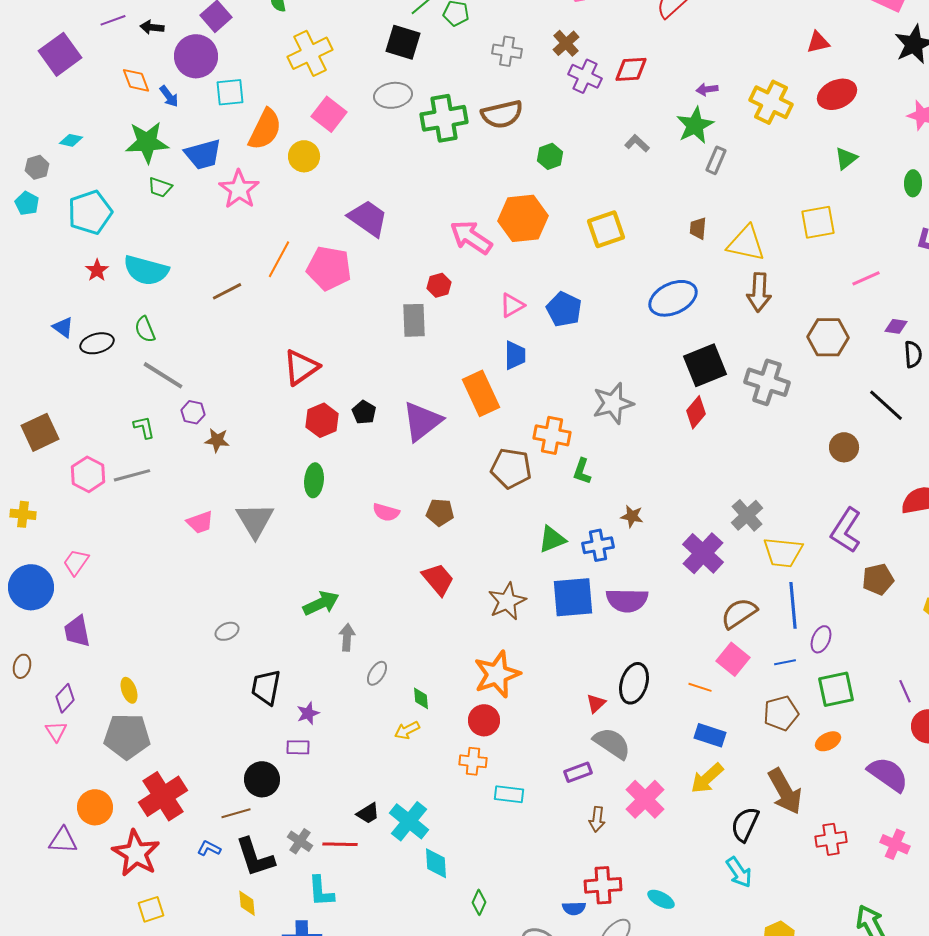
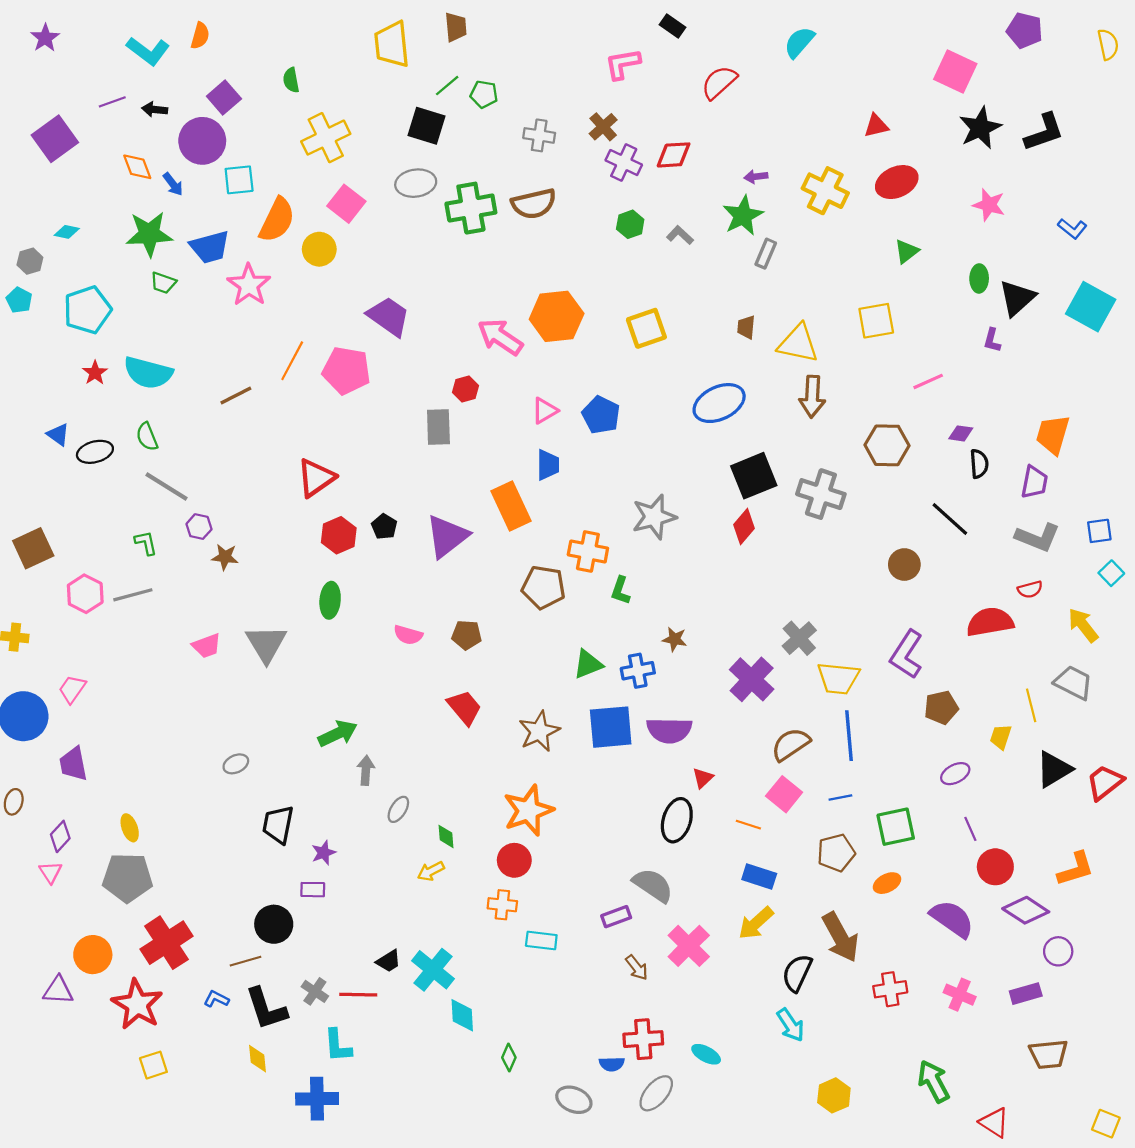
green hexagon: (550, 156) -> (630, 224), moved
purple ellipse: (821, 639) -> (955, 774), moved, turned 40
red triangle: (596, 703) -> (703, 778), moved
brown arrow: (597, 819) -> (637, 968), turned -45

